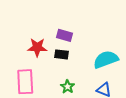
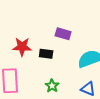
purple rectangle: (65, 35) -> (63, 34), moved

